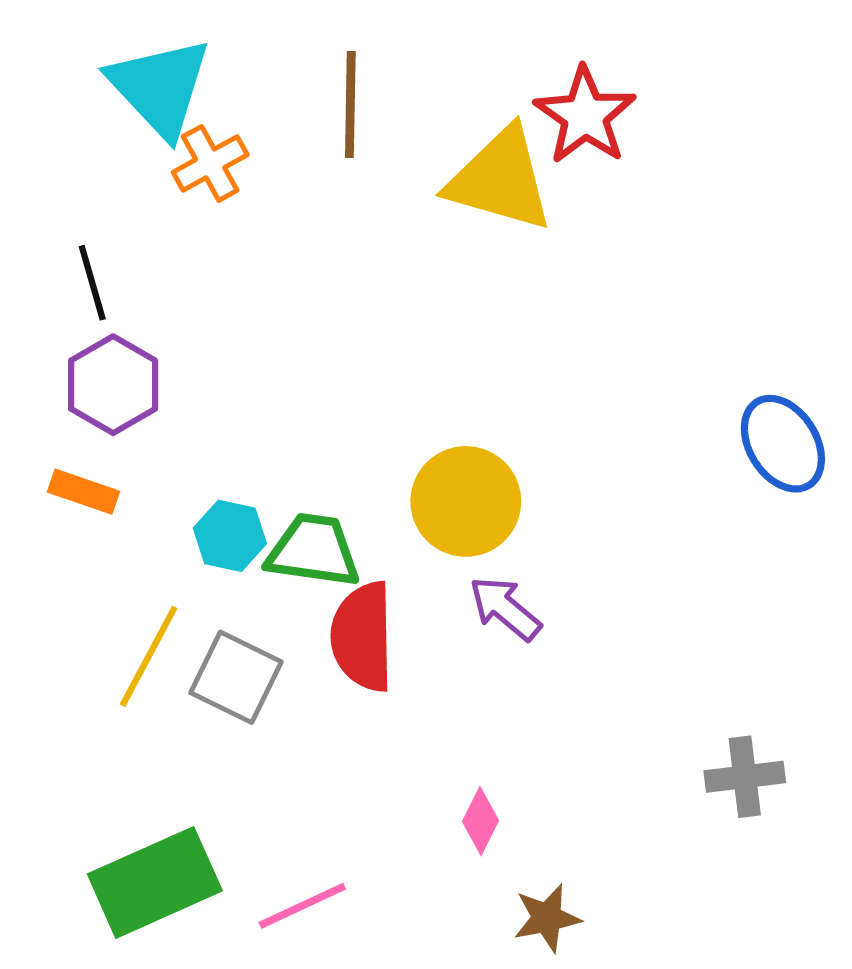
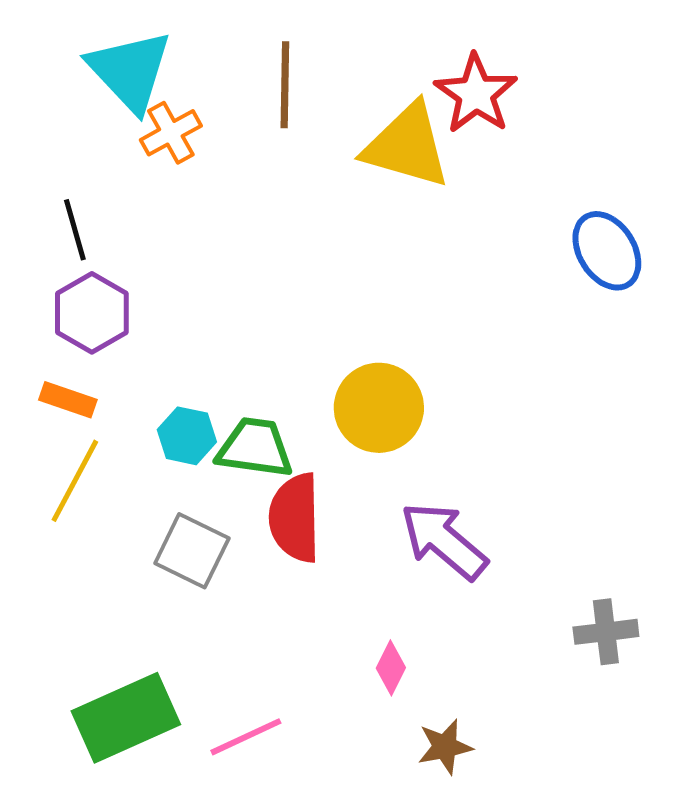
blue ellipse: (783, 444) -> (607, 251), moved
purple arrow: (505, 608) -> (444, 541), moved, size x1.5
yellow line: (149, 656) -> (75, 481), moved

